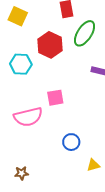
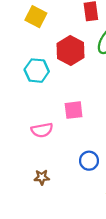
pink semicircle: (28, 117) -> (42, 130), size x0.7
brown star: (22, 173) -> (42, 177), moved

